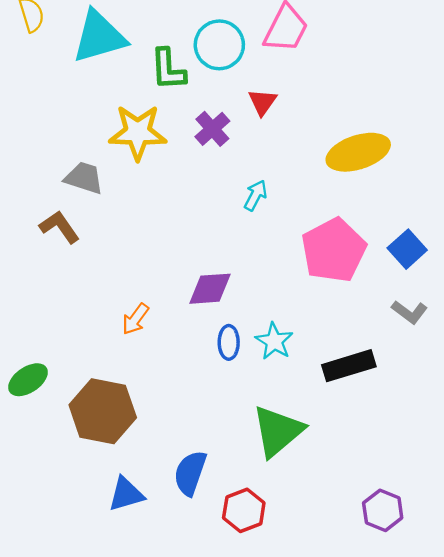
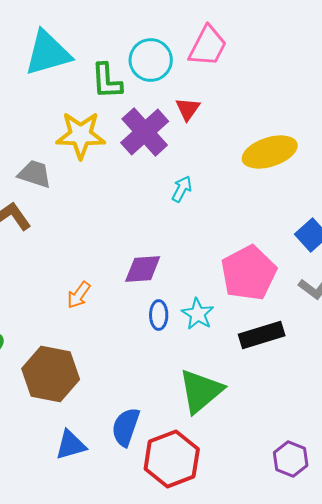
purple cross: (212, 129) -> (145, 132), size x1.6
pink pentagon: (334, 250) -> (249, 273), moved
red hexagon: (244, 510) -> (172, 459), size x1.5

